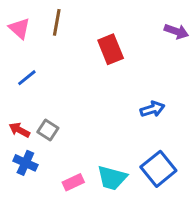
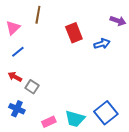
pink triangle: (19, 28) -> (13, 28), moved, turned 35
blue arrow: (152, 109) -> (102, 44), moved
red arrow: (19, 130) -> (15, 77), moved

